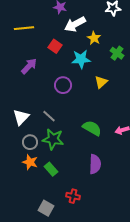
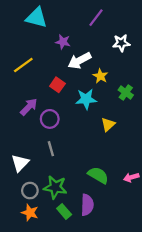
yellow line: (24, 28) -> (23, 65), turned -30
purple circle: (63, 85) -> (50, 119), moved
gray line: (49, 116) -> (51, 149), moved, turned 32
purple semicircle: (95, 164) -> (87, 205), moved
green rectangle: (51, 169) -> (64, 211), moved

